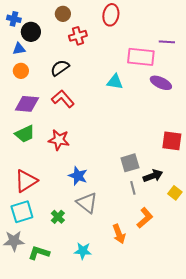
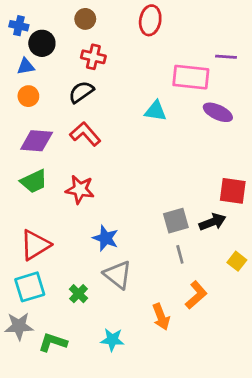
red cross: (78, 36) -> (93, 57), moved, turned 30
black arrow: (153, 176) -> (212, 222), moved

